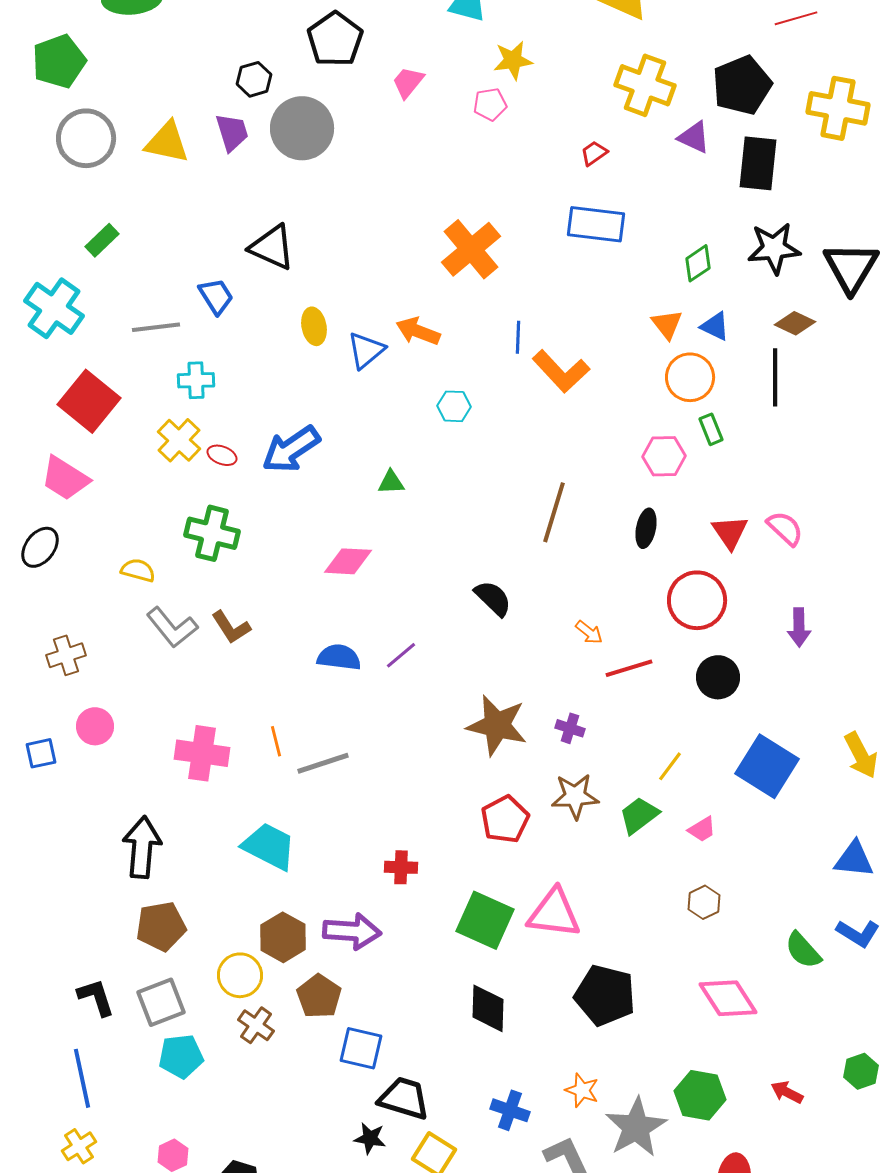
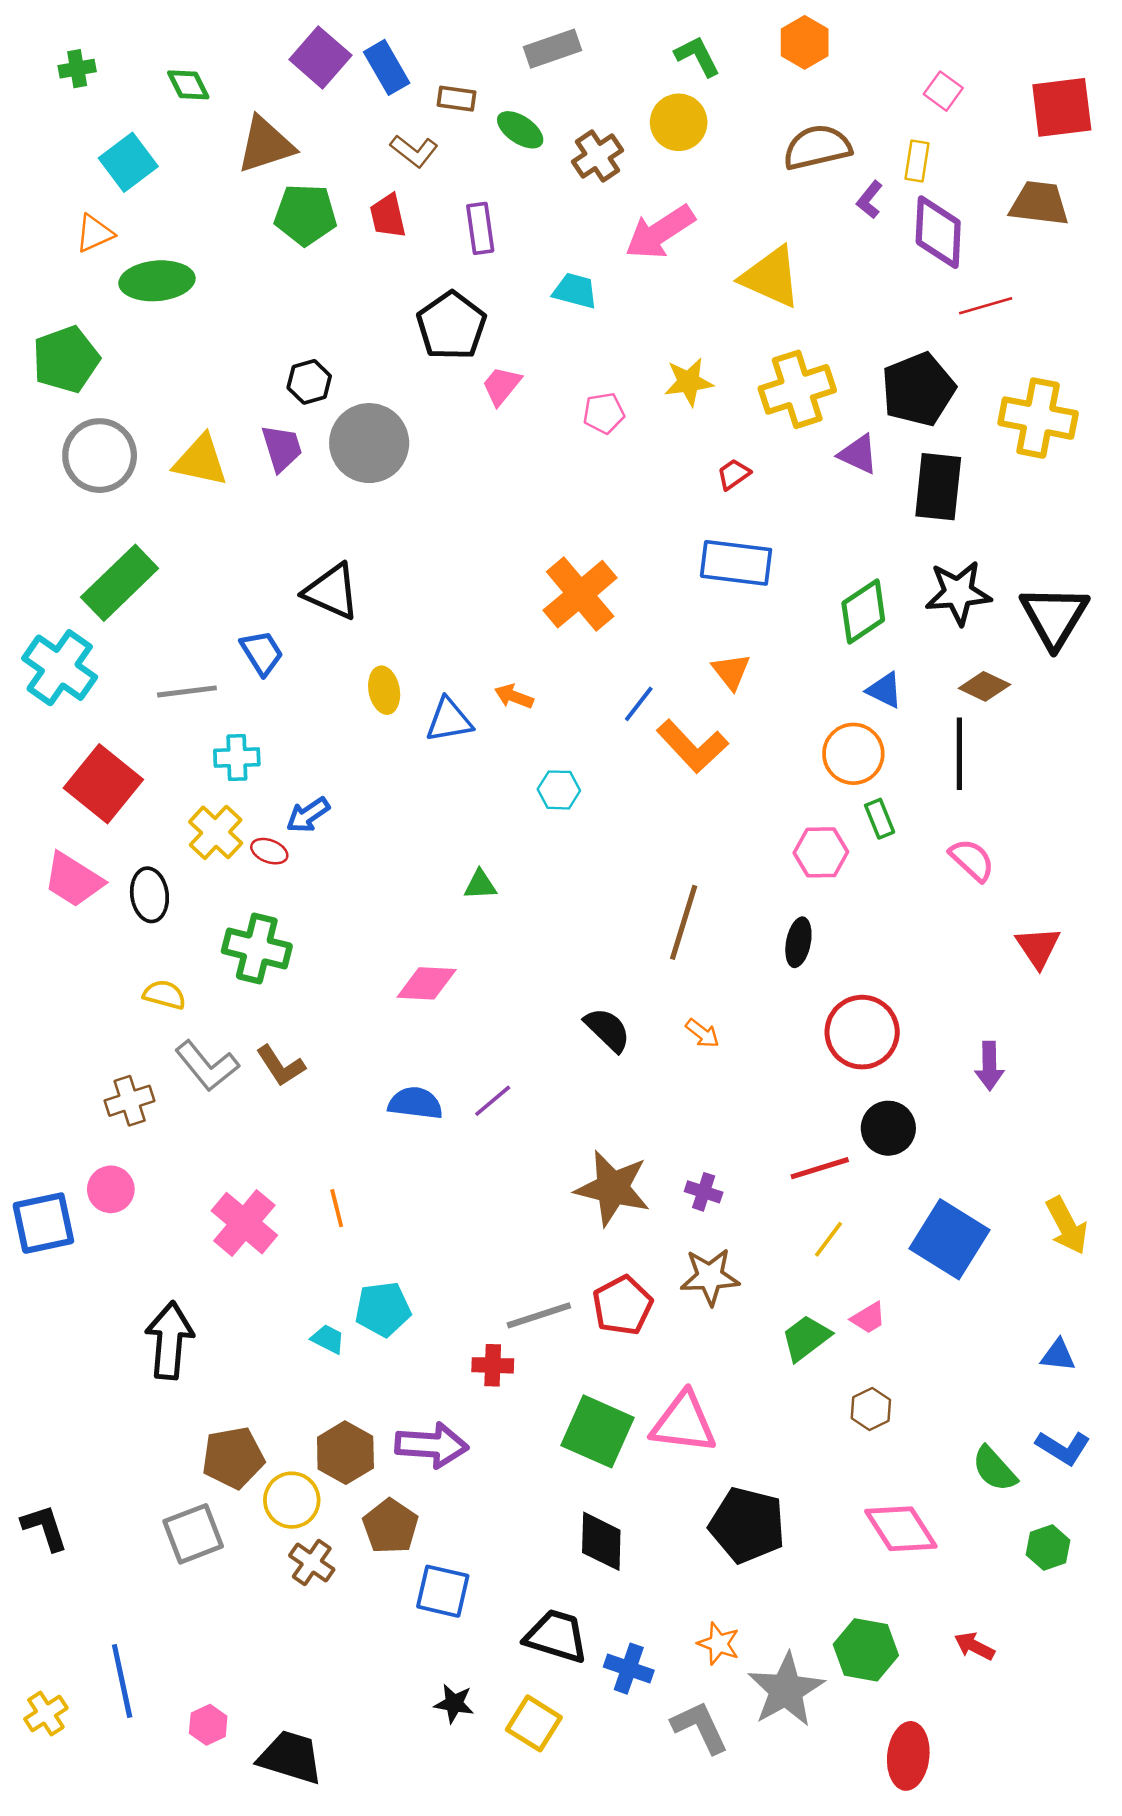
black pentagon: (335, 39) -> (452, 326), moved
yellow star: (513, 60) -> (689, 382), moved
yellow cross: (645, 85) -> (797, 389), turned -38
green rectangle: (102, 240) -> (120, 583), size x1.8
green diamond: (698, 263) -> (863, 612), size x1.4
orange triangle: (667, 324) -> (731, 671), moved
orange arrow: (418, 331) -> (514, 696), size x0.7
blue line: (518, 337) -> (639, 704), turned 36
blue triangle: (366, 350) -> (449, 720), turned 30
blue arrow: (291, 449) -> (308, 815), moved, size x0.6
pink semicircle: (785, 528) -> (972, 860), moved
red triangle: (730, 532) -> (1038, 947), moved
black ellipse: (40, 547) -> (149, 895), moved, turned -45
orange arrow: (589, 632) -> (702, 1033), moved
brown cross: (66, 655) -> (130, 1101), moved
red line: (629, 668) -> (820, 1168), moved
blue square: (41, 753) -> (43, 1223), size x1.6
pink cross: (202, 753) -> (244, 1223), turned 32
gray line: (323, 763) -> (539, 1315), moved
green trapezoid: (639, 815) -> (806, 1338), moved
cyan trapezoid: (269, 846) -> (328, 1339), size x0.5
blue triangle: (854, 859) -> (1058, 1355), size x0.7
brown pentagon: (161, 926) -> (233, 1458), moved
black L-shape: (96, 997) -> (45, 1528), moved
cyan pentagon: (181, 1056) -> (383, 1309), moved
green hexagon: (861, 1071) -> (1048, 1548), moved
blue line: (82, 1078) -> (122, 1681), moved
black trapezoid: (404, 1098) -> (556, 1636), moved
yellow cross: (79, 1146) -> (46, 1714), moved

